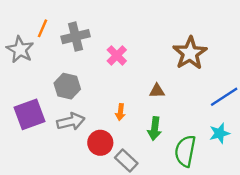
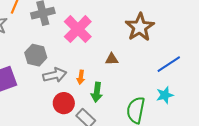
pink cross: (117, 55) -> (78, 29), size x1.6
gray arrow: (71, 122) -> (55, 75), moved
green arrow: (155, 129) -> (97, 92), moved

